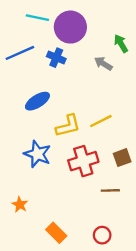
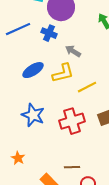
gray arrow: (103, 63) -> (73, 51), moved
yellow L-shape: (68, 126) -> (63, 73), moved
brown line: (110, 190) -> (72, 167), moved

